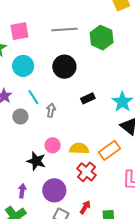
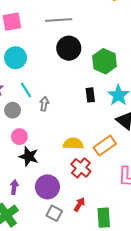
green hexagon: (102, 38) -> (105, 61), moved
black circle: (64, 67) -> (69, 48), moved
black rectangle: (88, 98) -> (90, 95), moved, turned -72
pink circle: (53, 145) -> (19, 137), moved

